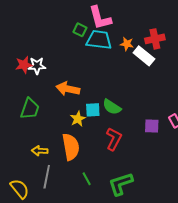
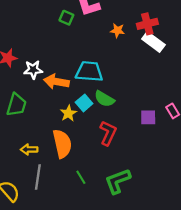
cyan trapezoid: (99, 40) -> (89, 72), moved
white rectangle: (144, 56) -> (153, 42), moved
white star: (37, 66) -> (33, 70), moved
cyan square: (93, 110) -> (84, 103), turned -35

